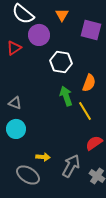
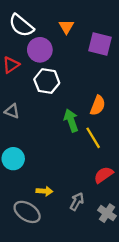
white hexagon: (61, 62) -> (47, 81), moved
gray triangle: (15, 103) -> (12, 111), moved
gray arrow: (71, 166) -> (77, 202), size x0.7

